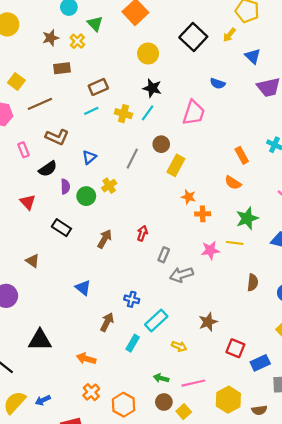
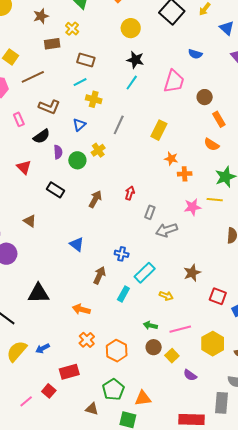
yellow cross: (77, 41) -> (72, 29), moved
brown rectangle: (98, 87) -> (86, 60), turned 42
yellow cross: (123, 114) -> (94, 99), moved
brown circle: (161, 144) -> (205, 97), moved

